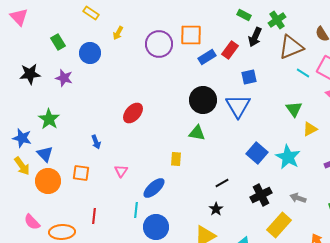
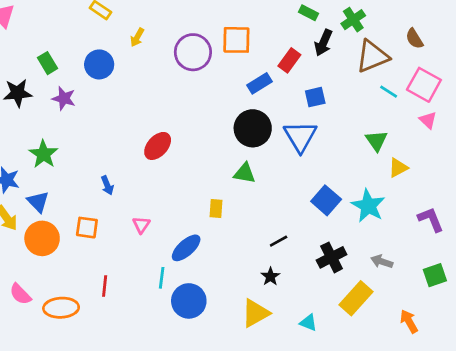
green rectangle: (58, 42) -> (47, 63), moved
blue rectangle: (207, 57) -> (260, 83), moved

